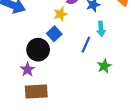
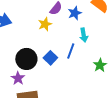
blue square: (54, 34) -> (50, 58), moved
green star: (104, 66) -> (100, 65), moved

